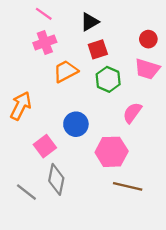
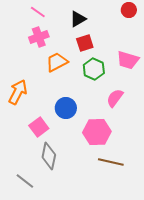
red circle: (148, 39) -> (129, 10), moved
gray line: (26, 192) -> (25, 181), moved

